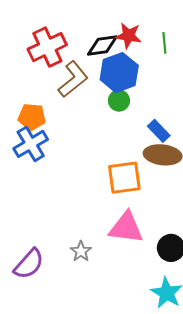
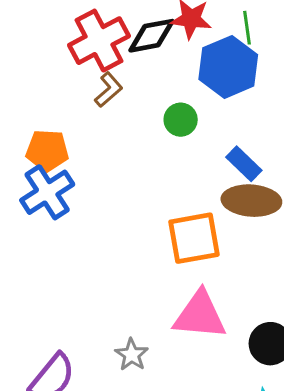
red cross: (47, 47) -> (99, 41), moved
blue hexagon: (119, 73) -> (228, 67), moved
brown L-shape: (73, 79) -> (108, 90), size x0.6

